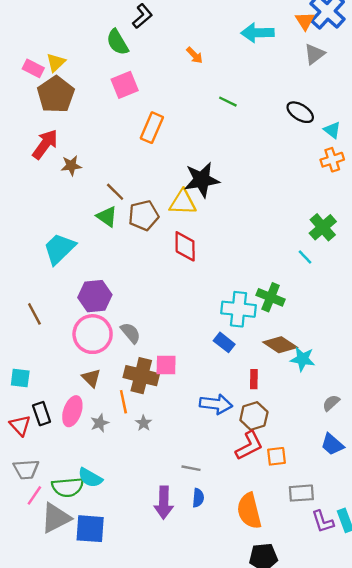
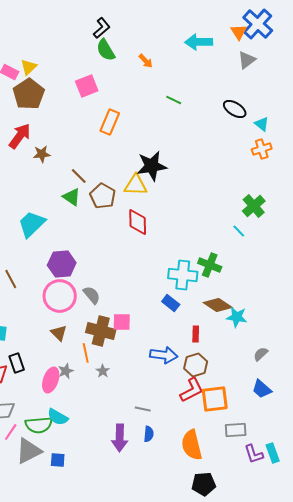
green semicircle: (117, 42) -> (106, 50), moved
brown pentagon: (144, 215) -> (103, 196), turned -30
pink ellipse: (72, 411) -> (51, 380), moved
orange square: (276, 456) -> (215, 399), size x1.6
blue square: (90, 529) -> (58, 460), size x0.6

